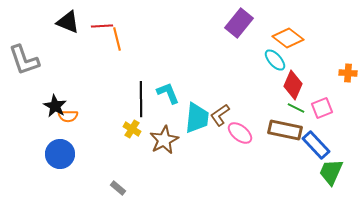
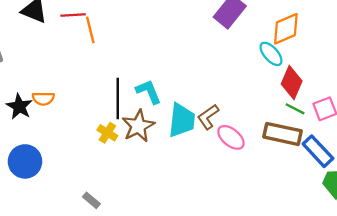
orange diamond: (288, 38) -> (286, 29), turned -60
orange semicircle: (68, 116) -> (43, 99), moved
brown star: (164, 140) -> (138, 126), moved

